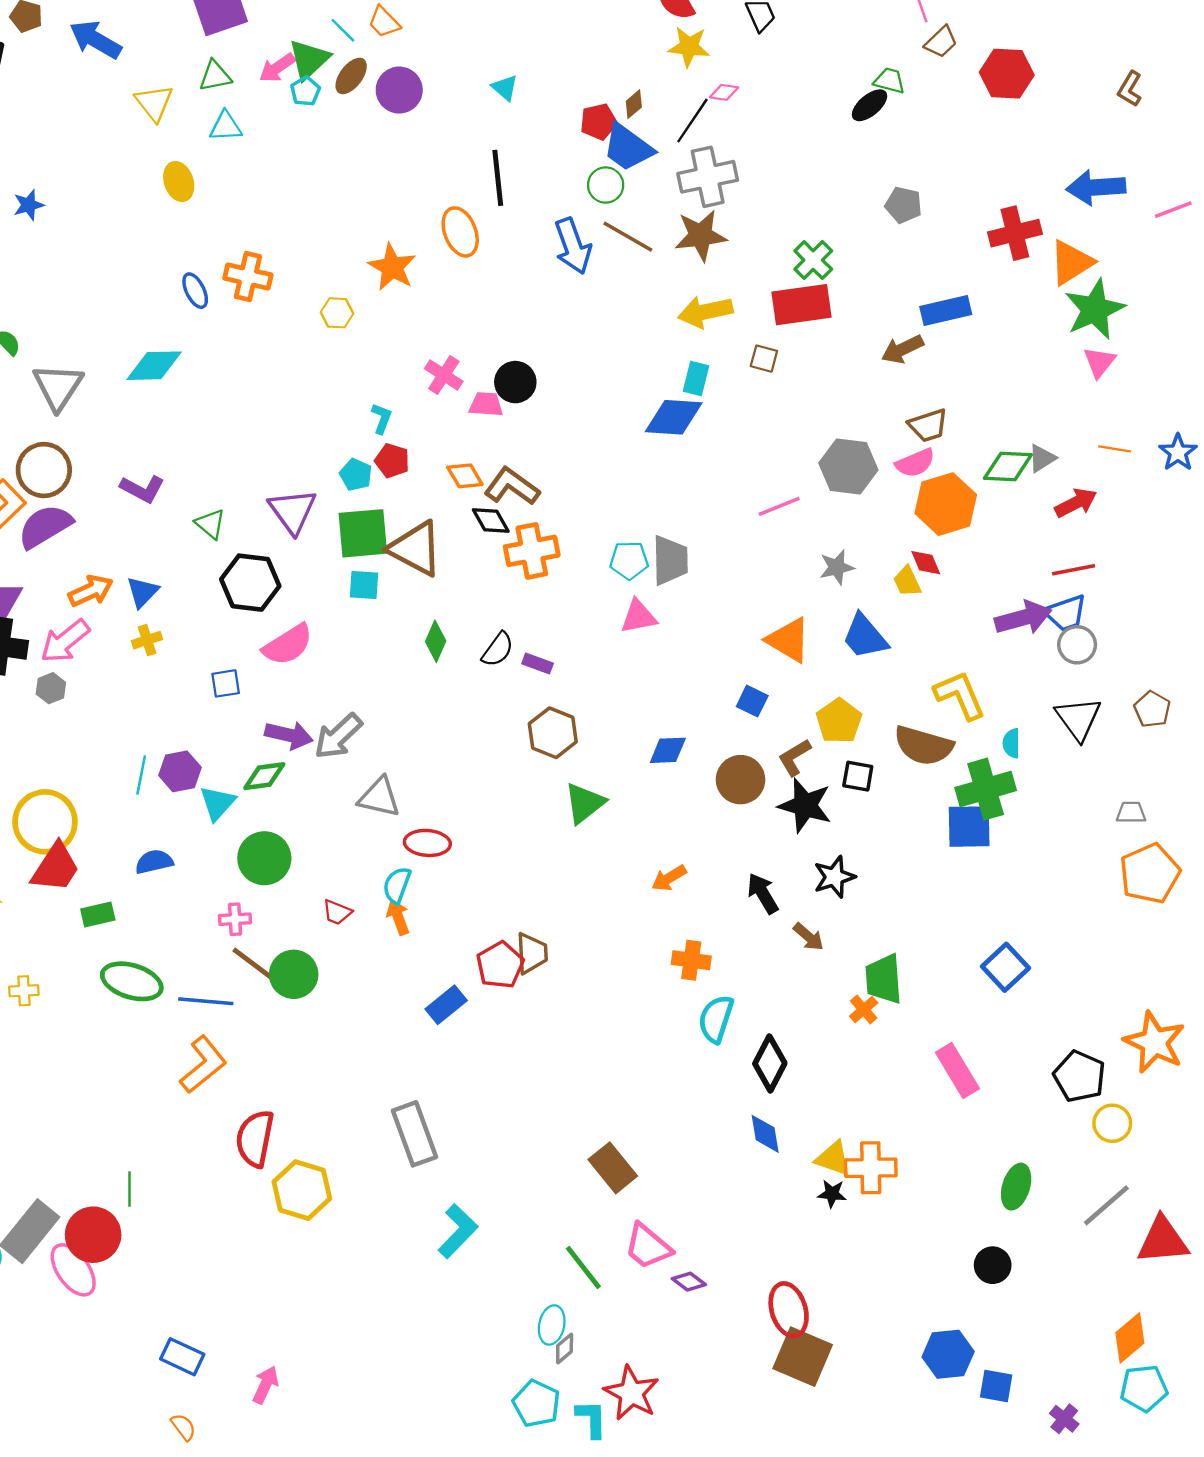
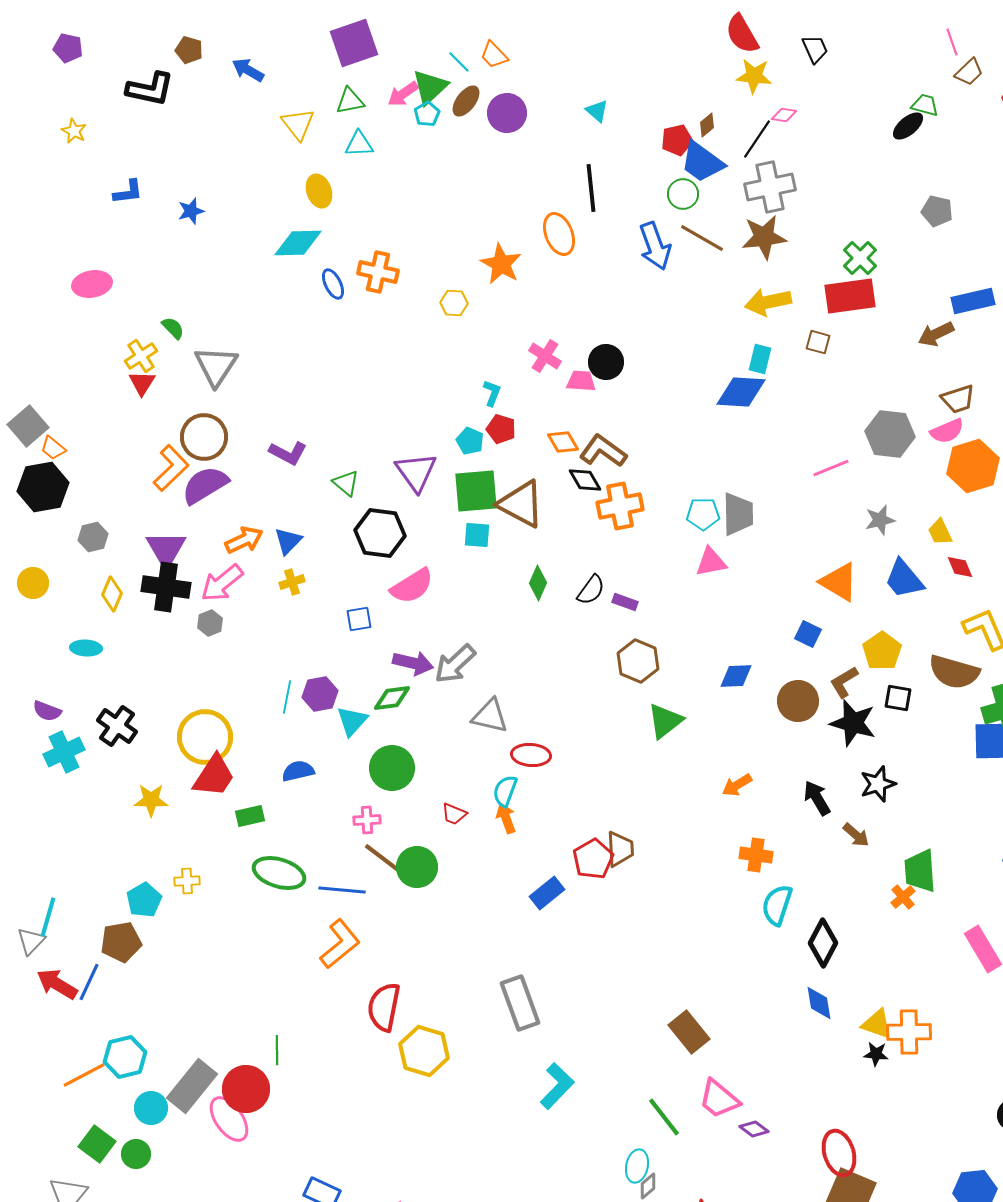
blue arrow: (95, 40) -> (248, 70), size x0.7
cyan diamond: (154, 366) -> (298, 243), moved
red diamond: (926, 563) -> (960, 567), moved

